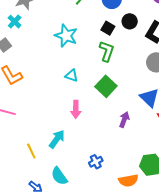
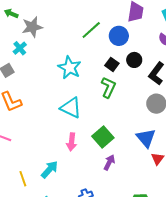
cyan triangle: (72, 76) -> (71, 108), size x1.6
green square: (106, 86) -> (103, 137), moved
purple arrow: (124, 120) -> (109, 163), moved

